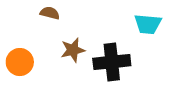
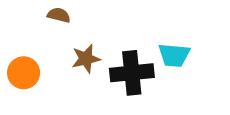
cyan trapezoid: (148, 24) -> (174, 55), moved

